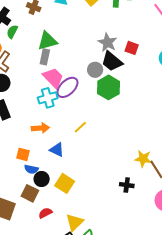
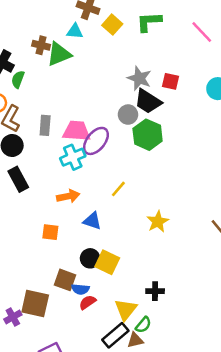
green triangle: (47, 41) -> (59, 54), moved
gray rectangle: (45, 57) -> (45, 125), moved
pink trapezoid: (53, 78) -> (77, 131), turned -35
yellow star: (143, 159) -> (158, 222), moved, turned -30
blue semicircle: (31, 169) -> (80, 289), moved
black circle: (42, 179) -> (90, 258), moved
black cross: (127, 185) -> (155, 291), moved

